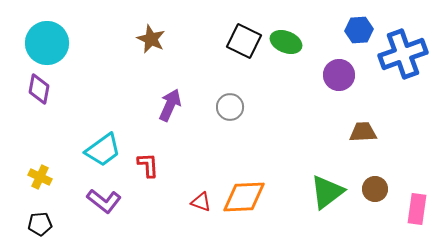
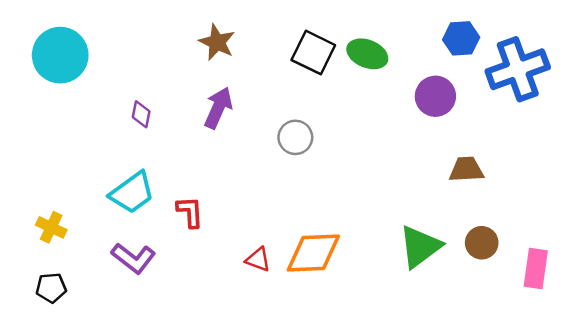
brown star: (151, 39) -> (217, 42), moved
purple diamond: (39, 89) -> (141, 114), moved, size x0.7
purple arrow: (170, 105) -> (218, 108), moved

